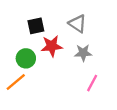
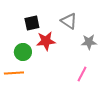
gray star: (83, 53) -> (89, 42), moved
orange line: (16, 82) -> (14, 73), turned 36

